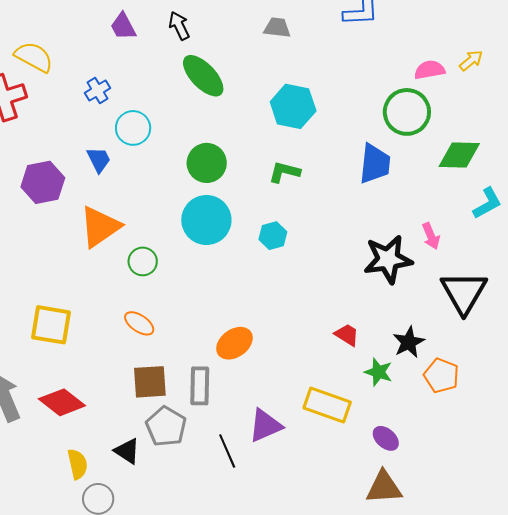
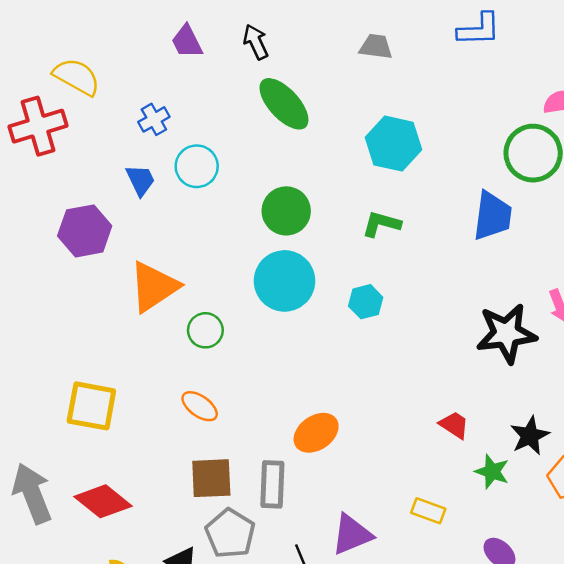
blue trapezoid: (99, 160) -> (141, 180), moved
yellow rectangle: (327, 405) -> (428, 511), size x0.6

